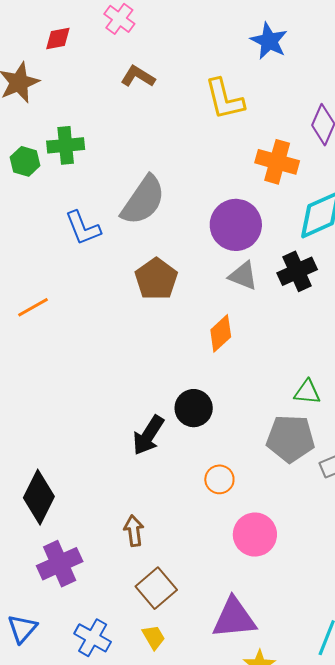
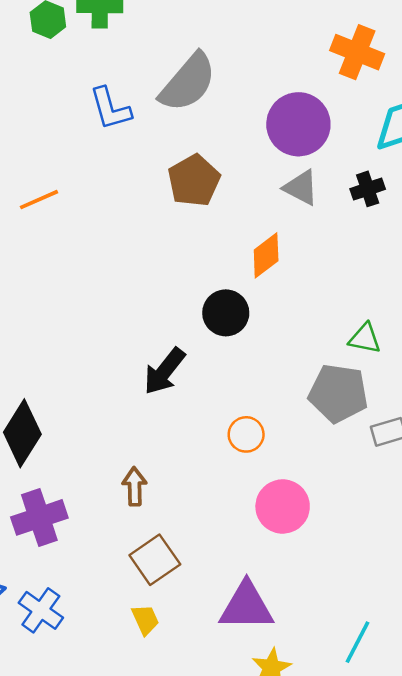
black cross: (297, 271) -> (368, 189), size x0.7
black circle: (194, 408) -> (226, 313), moved
blue cross: (93, 638) -> (41, 610), moved

